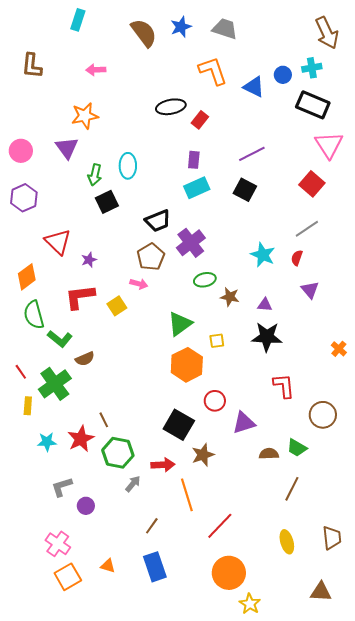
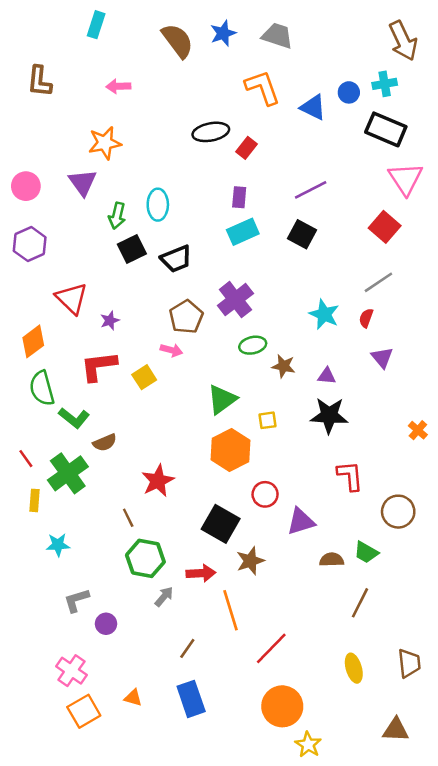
black trapezoid: (158, 221) -> (176, 259), moved
red star: (81, 439) -> (158, 481), moved

